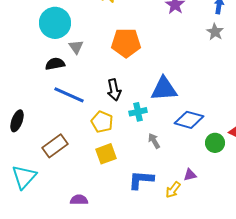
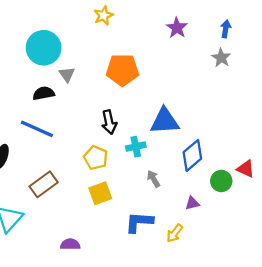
blue line: (69, 95) -> (37, 129), moved
blue diamond: (189, 120) -> (192, 155), turned -56
purple triangle: (190, 175) -> (192, 203), moved

